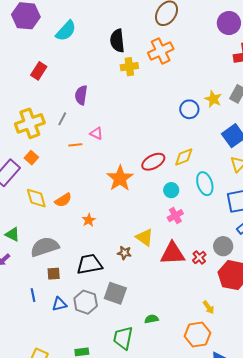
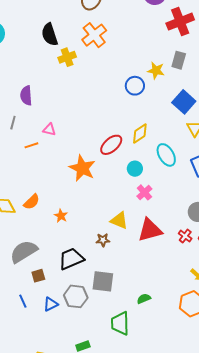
red cross: (199, 257) -> (185, 236), moved

